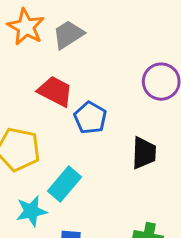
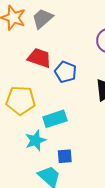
cyan rectangle: (65, 184) -> (55, 119), turned 40

